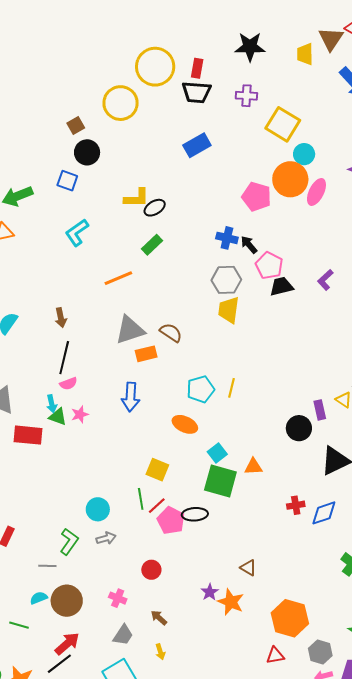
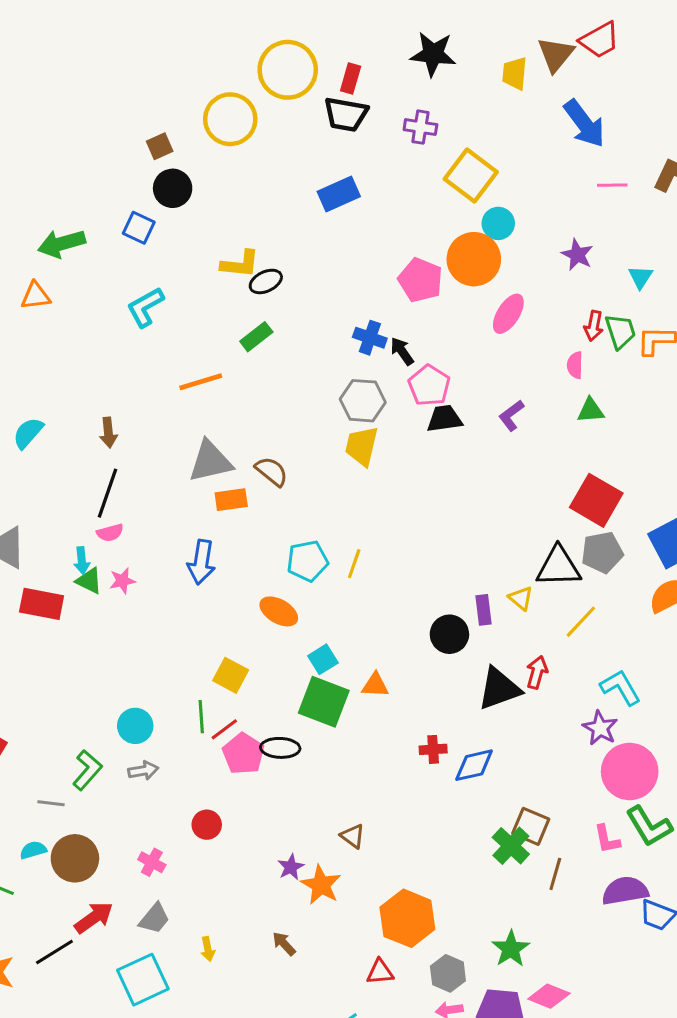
pink ellipse: (316, 192) -> (508, 314), moved
brown arrow: (159, 618) -> (284, 944), moved
red arrow: (67, 644) -> (94, 918), moved

